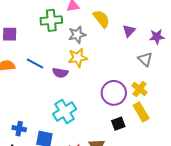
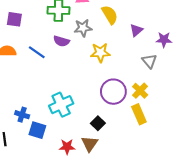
yellow star: (78, 58) -> (100, 53), moved
purple semicircle: (60, 73) -> (61, 41), moved
black square: (118, 124) -> (98, 123), moved, turned -32
blue cross: (19, 129) -> (22, 115), moved

